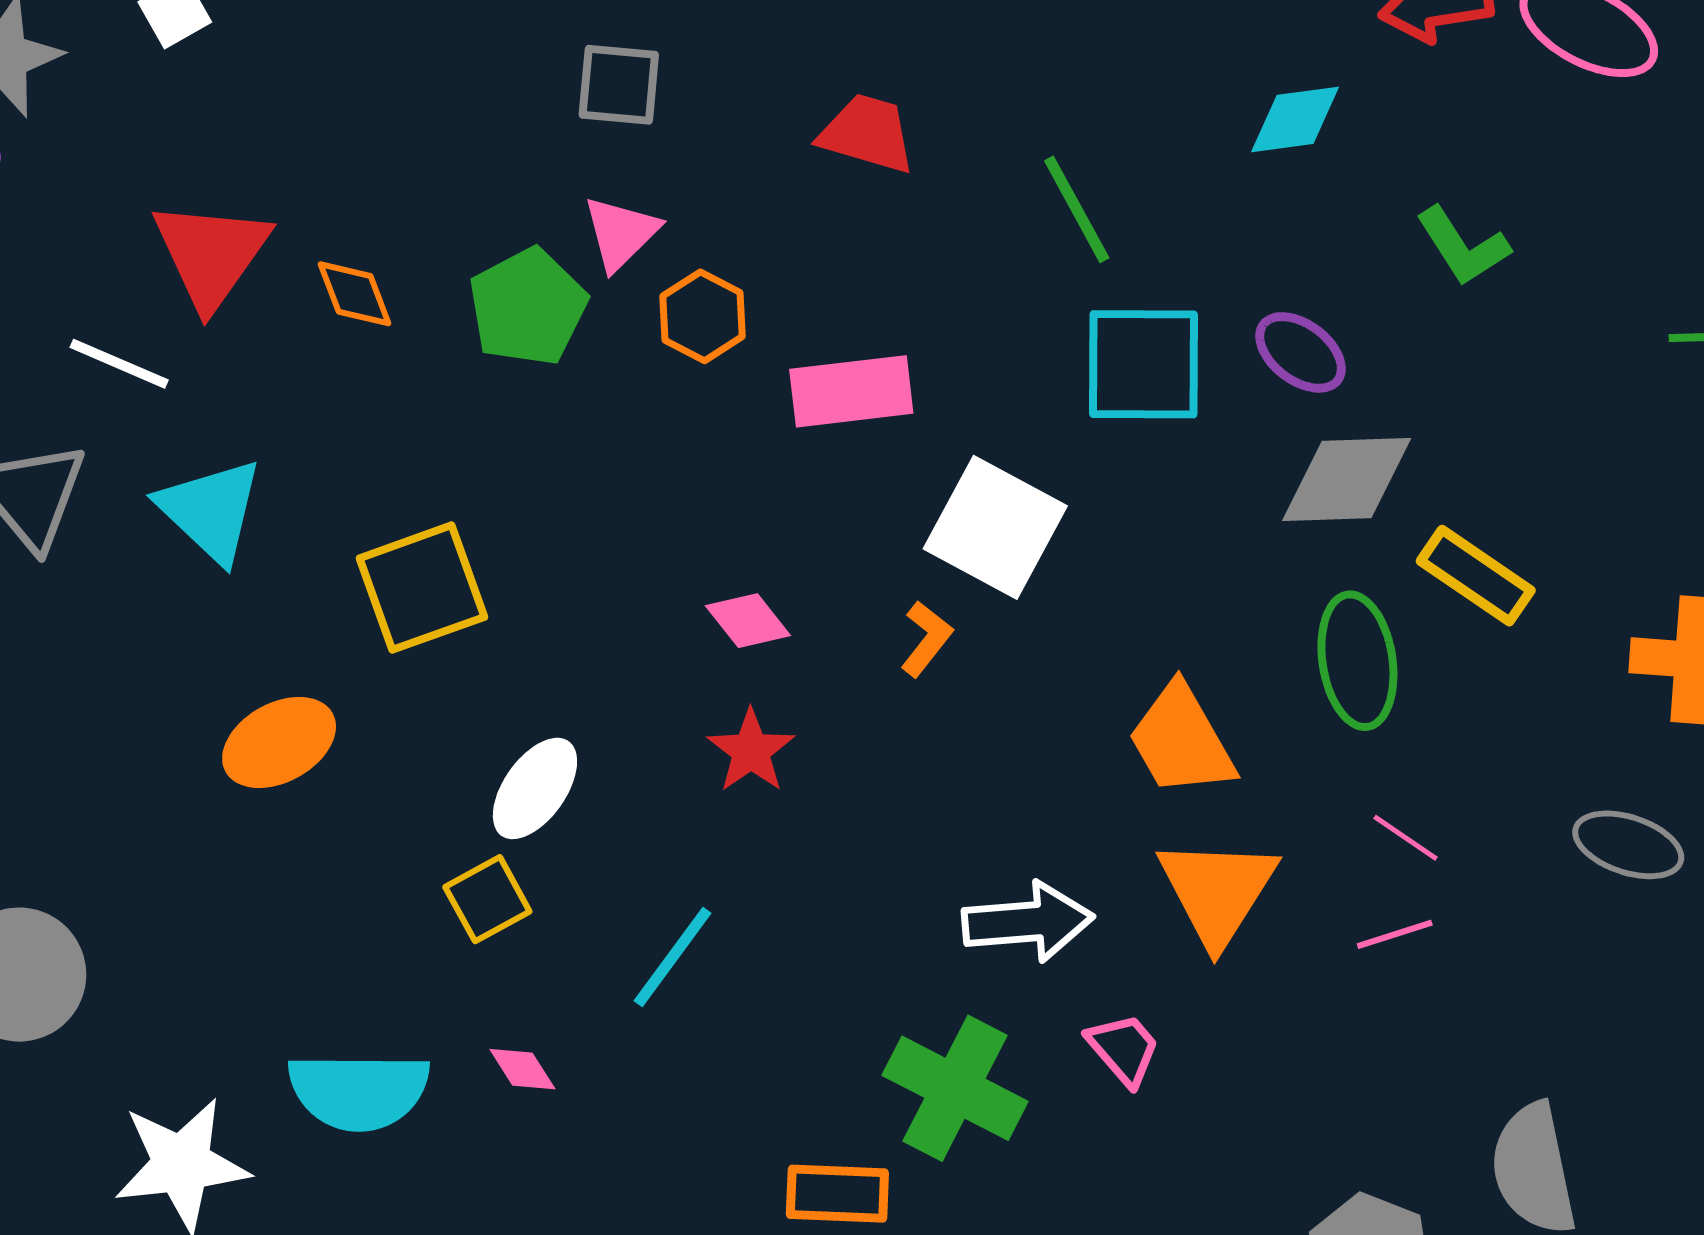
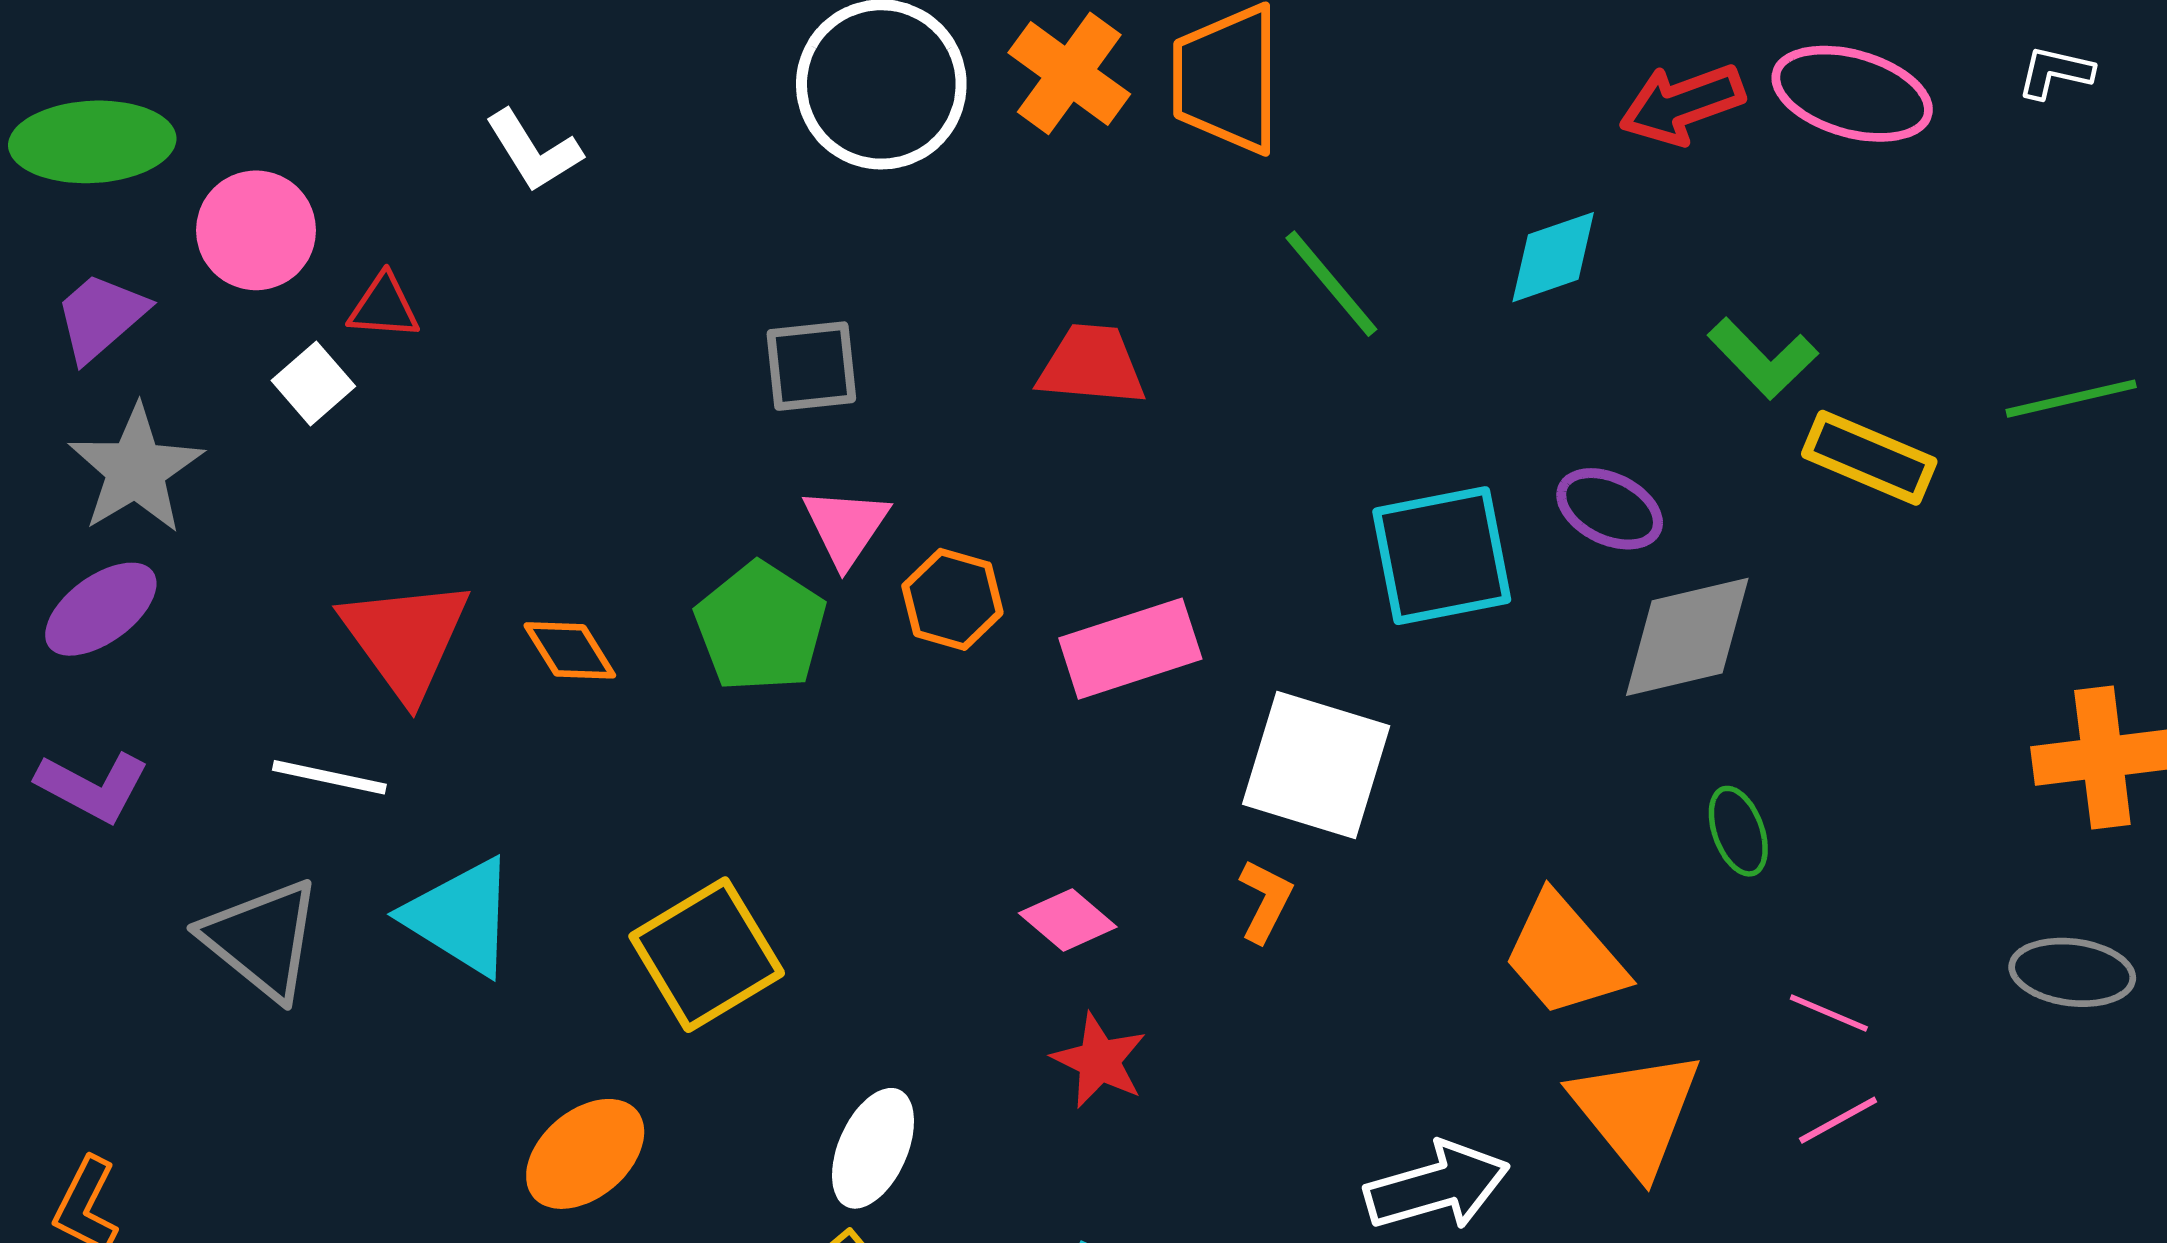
green line: (1077, 209) -> (1331, 284), moved
yellow rectangle: (1476, 576) -> (1869, 458), moved
green ellipse: (1357, 661) -> (1738, 831), size x0.6

